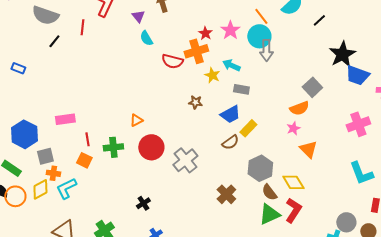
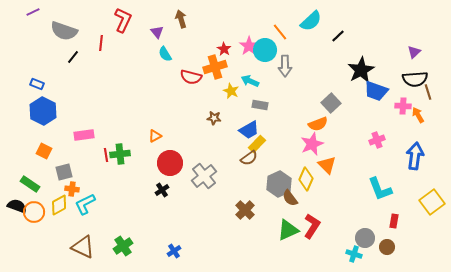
cyan circle: (259, 36) -> (265, 50), moved
pink cross: (358, 124) -> (377, 140), size x0.7
yellow rectangle: (248, 128) -> (257, 144), moved
pink star: (293, 128) -> (312, 144), size x1.6
blue hexagon: (24, 134) -> (43, 111), moved
green cross: (113, 147) -> (120, 154), moved
orange square: (84, 160) -> (44, 151), moved
yellow diamond: (293, 182) -> (306, 179), moved, turned 55
brown semicircle: (269, 192) -> (290, 198), moved
black cross: (143, 203) -> (162, 190), moved

